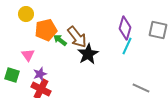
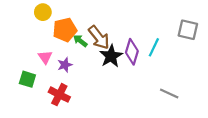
purple diamond: (125, 28) -> (132, 52), moved
purple star: (40, 74) -> (65, 65), moved

